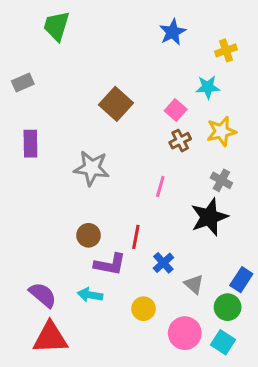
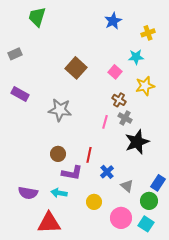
brown cross: (180, 141) -> (119, 100), moved, turned -32
purple rectangle: (30, 144) -> (20, 94), turned -60
gray cross: (221, 180) -> (125, 118), moved
purple semicircle: (43, 295) -> (28, 193), turned 150
red triangle: (50, 338) -> (49, 223), moved

